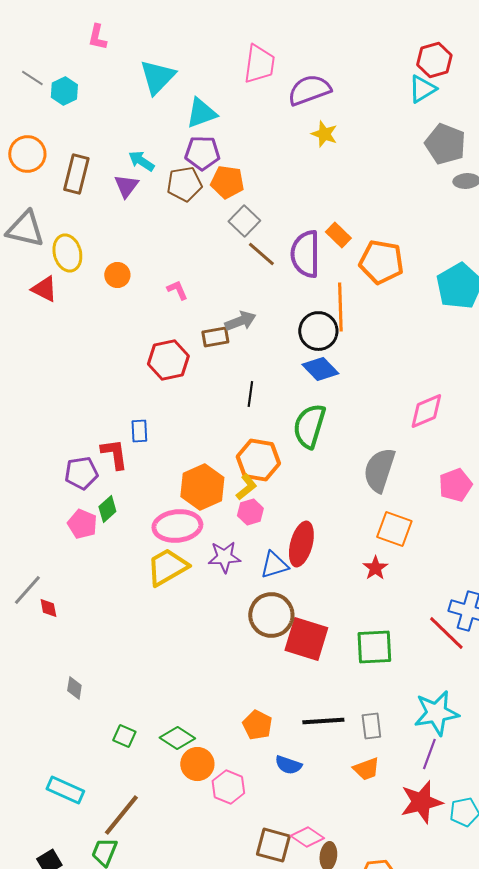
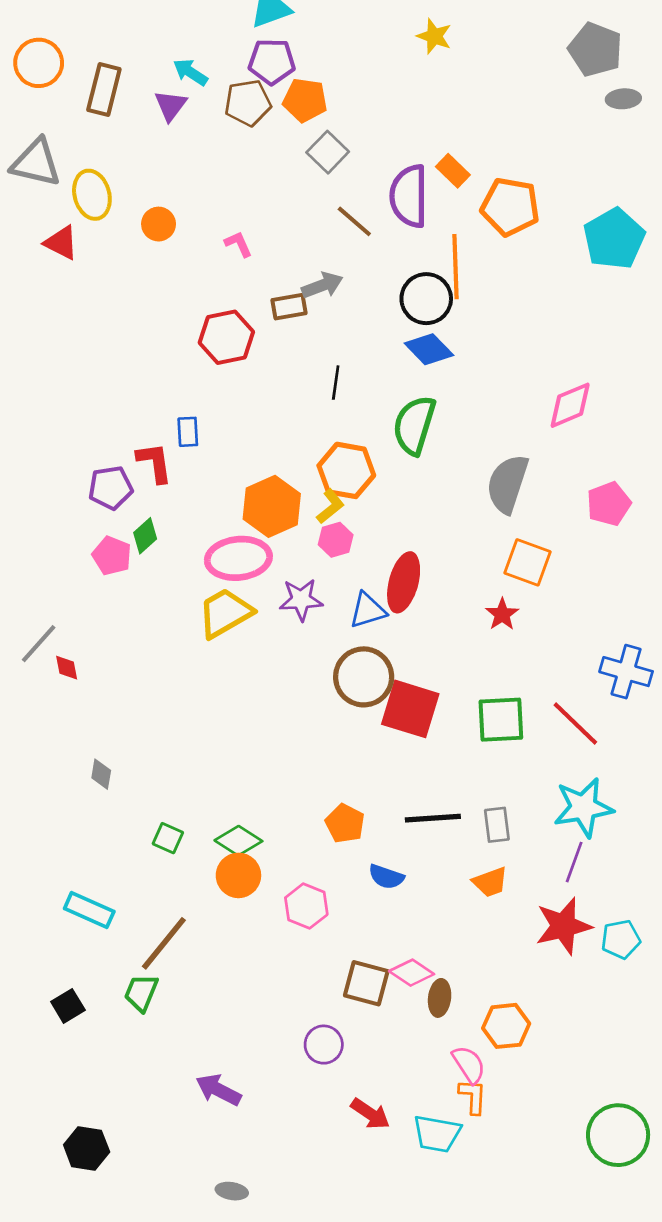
brown line: (261, 254) -> (354, 221), moved
red line: (446, 633) -> (575, 724), moved
orange circle: (197, 764) -> (238, 875), moved

